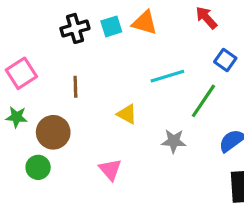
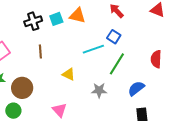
blue square: (225, 60) -> (114, 37), moved
brown line: (75, 87) -> (40, 51), moved

